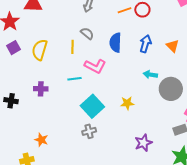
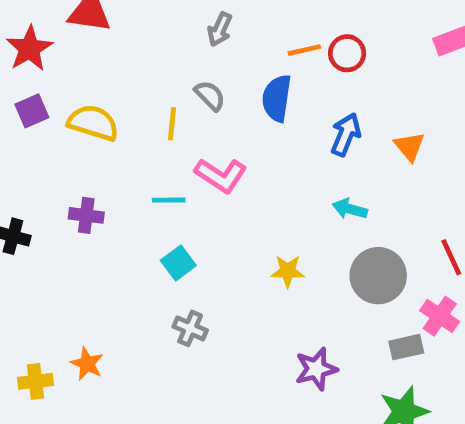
blue semicircle: (115, 43) -> (277, 98), moved
yellow semicircle: (40, 50) -> (93, 123), turned 85
gray circle: (171, 89) -> (378, 276), moved
cyan square: (92, 106) -> (178, 263), moved, size x0.6
gray cross: (89, 131) -> (190, 328), turned 32
orange star: (41, 140) -> (87, 364), moved

